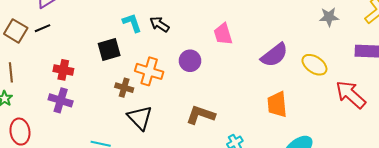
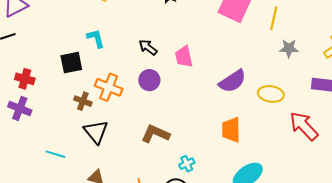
black arrow: (159, 24) -> (148, 47), moved
yellow ellipse: (314, 65) -> (271, 94), turned -30

